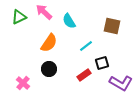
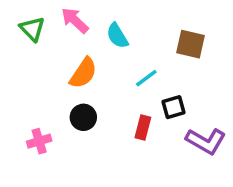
green triangle: (19, 17) -> (32, 29), turned -49
red rectangle: (84, 75) -> (143, 128), turned -40
pink cross: (23, 83) -> (39, 141), turned 32

